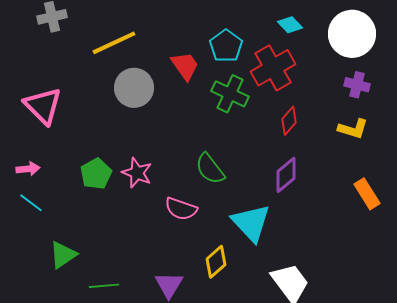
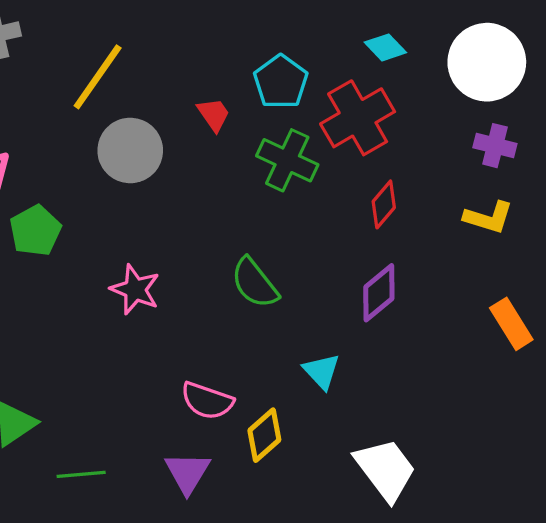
yellow line: (114, 43) -> (98, 77), turned -30
red trapezoid: (185, 66) -> (214, 114), size x0.7
green pentagon: (96, 174) -> (35, 231), moved
pink semicircle: (181, 209) -> (207, 401), moved
cyan triangle: (251, 223) -> (322, 371), size x0.6

